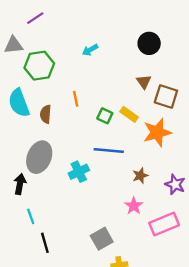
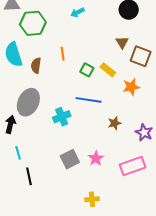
orange star: (157, 133) -> (131, 87), size x0.7
pink star: (134, 206) -> (96, 158), moved
gray square: (102, 239) -> (70, 159), moved

